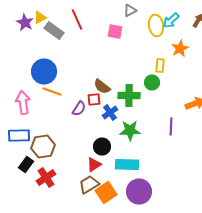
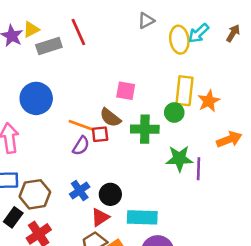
gray rectangle: (54, 30) -> (49, 46), turned -54
pink square: (115, 32) -> (126, 91), moved
orange star: (180, 48) -> (209, 101), moved
yellow rectangle: (160, 66) -> (184, 91), size x1.6
orange line: (52, 92) -> (81, 125), moved
blue cross: (110, 112) -> (80, 190), moved
green star: (130, 130) -> (179, 159), moved

